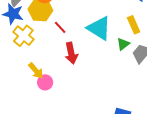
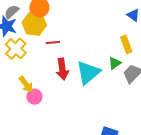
red line: (60, 27) -> (53, 43), turned -56
cyan triangle: (99, 28) -> (88, 73), moved, turned 44

